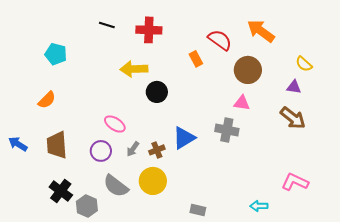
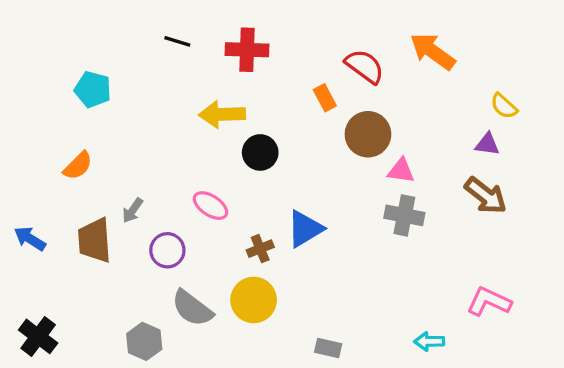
brown circle: (248, 70) -> (368, 134), moved
pink ellipse: (115, 124) -> (210, 206), moved
gray cross: (227, 130) -> (404, 215), moved
gray arrow: (133, 149) -> (133, 210), moved
black cross: (61, 191) -> (38, 336), moved

